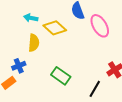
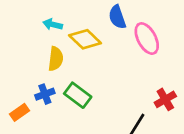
blue cross: (19, 66) -> (45, 94), moved
green rectangle: (61, 76) -> (78, 95), moved

